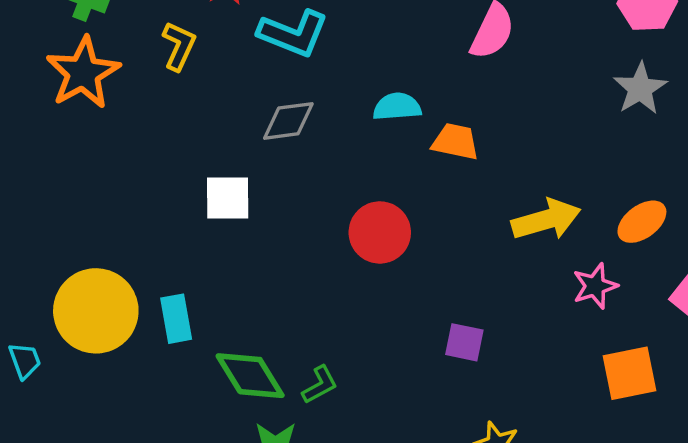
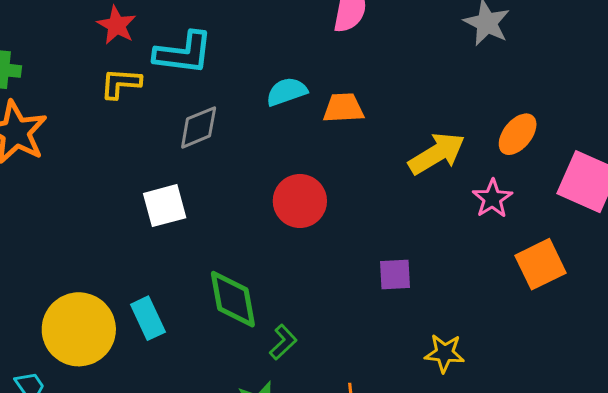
yellow L-shape: (179, 46) -> (121, 83), moved, turned -96
green diamond: (250, 376) -> (233, 299), moved, turned 36

